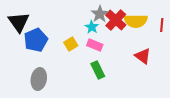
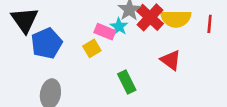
pink rectangle: (95, 45) -> (105, 32), moved
red triangle: (143, 56) -> (171, 60), moved

